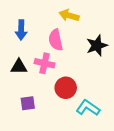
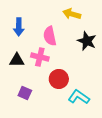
yellow arrow: (69, 15) -> (72, 14), moved
black star: (97, 45) -> (87, 41), turned -30
purple square: (28, 103) -> (25, 93), turned 32

